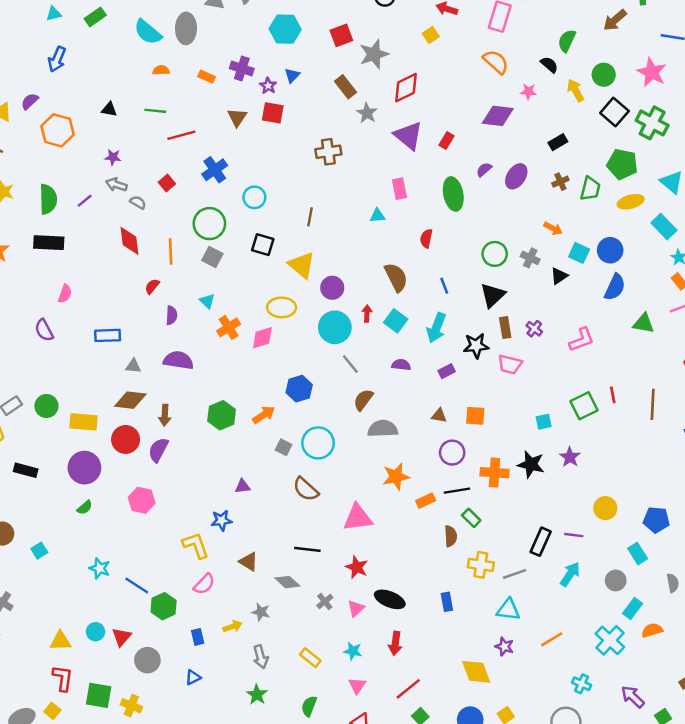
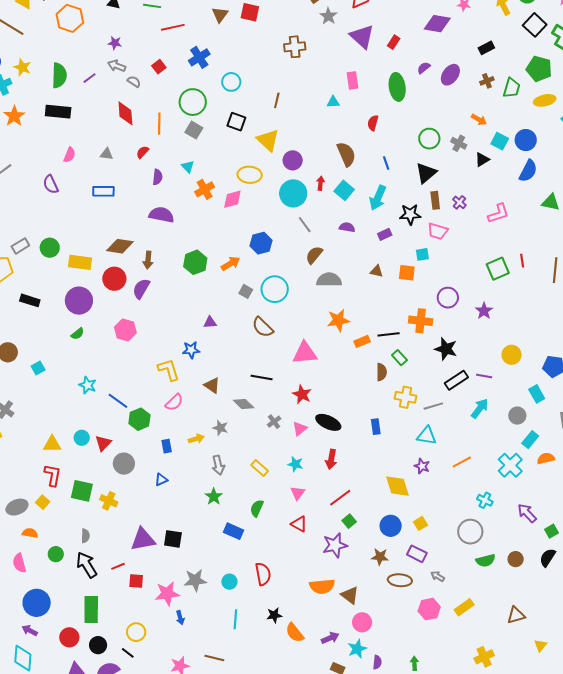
gray triangle: (133, 366) -> (107, 154), moved
cyan square: (544, 422) -> (422, 254), moved
purple circle: (452, 453) -> (448, 298), moved
black star: (531, 464) -> (446, 349), moved
black rectangle: (541, 542) -> (456, 380), turned 30

